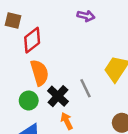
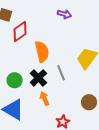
orange semicircle: (39, 73) -> (42, 51), moved

